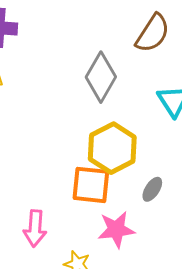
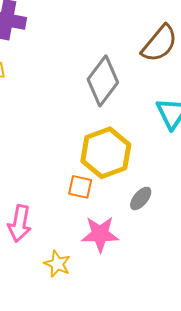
orange square: (91, 185) -> (80, 187), size x0.6

